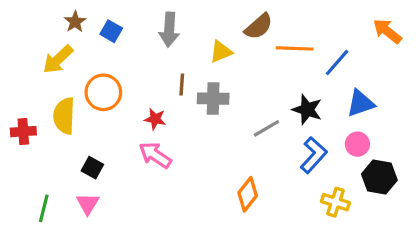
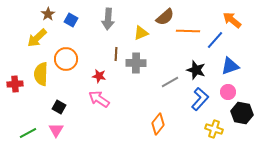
orange arrow: (387, 31) -> (232, 20), moved
green line: (44, 208) -> (28, 133), turned 48

